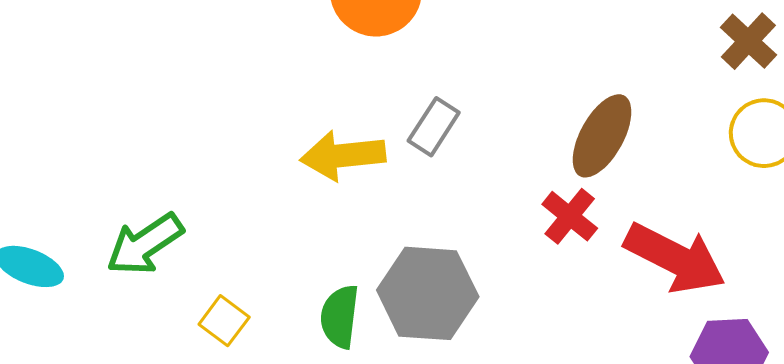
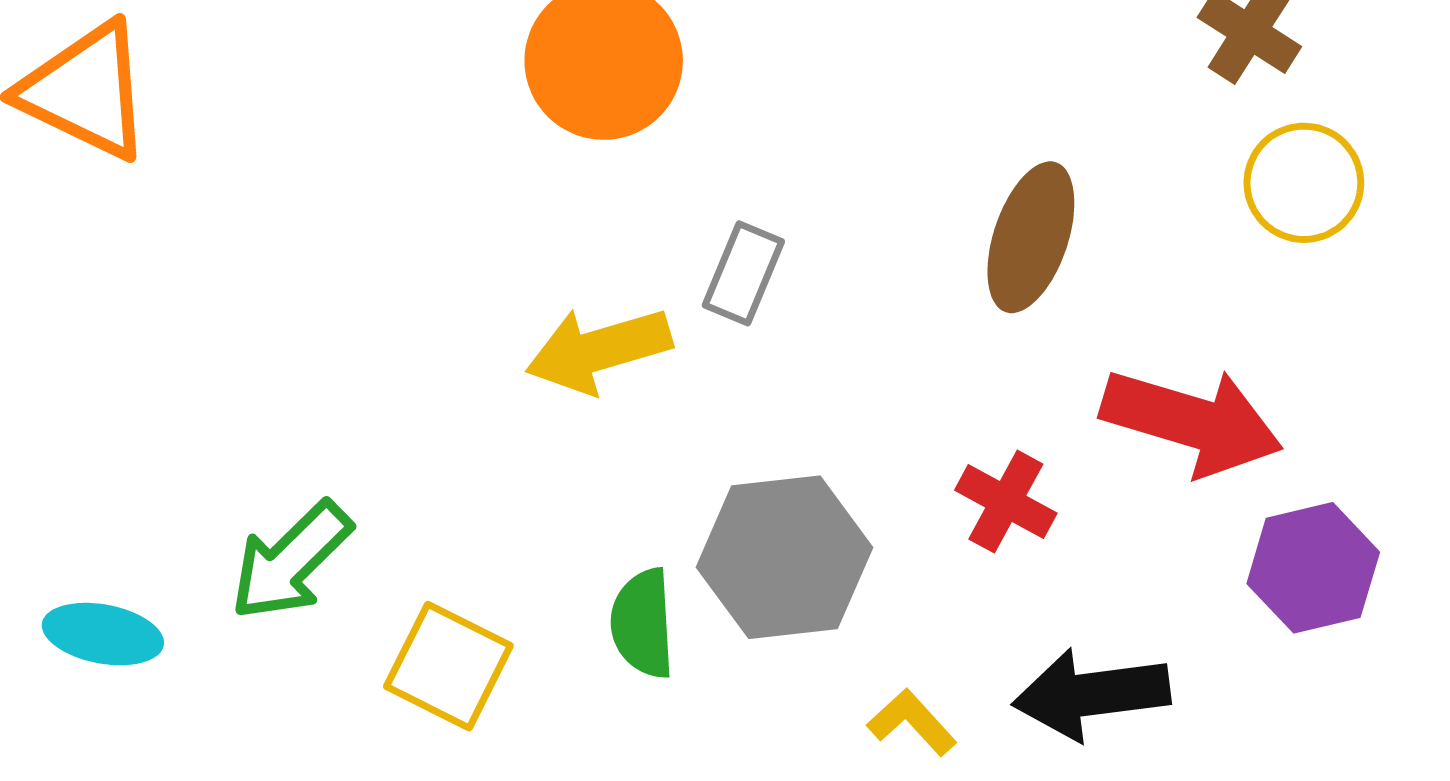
red cross: (570, 216) -> (1006, 502), moved
yellow square: (224, 321) -> (448, 666), size x1.5

